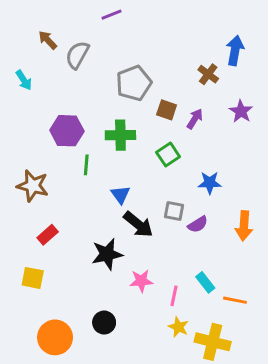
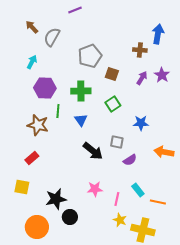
brown cross: (208, 74) -> (140, 50), turned -32
cyan arrow: (24, 80) -> (32, 62), moved, turned -120
purple arrow: (195, 119) -> (142, 78), moved
brown star: (33, 186) -> (38, 125), moved
blue triangle: (120, 195) -> (81, 120), moved
purple semicircle: (198, 224) -> (130, 160), moved
orange arrow: (244, 226) -> (164, 152), turned 96
black star: (107, 254) -> (56, 199), moved

